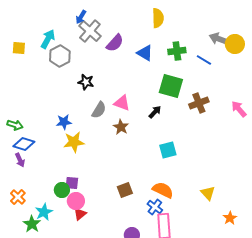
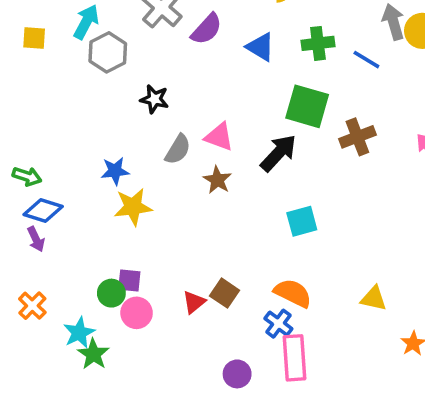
gray arrow: (219, 39) -> (393, 22), turned 54
black arrow: (155, 112) -> (278, 153), size x1.6
brown square: (125, 190) -> (225, 293), turned -35
yellow triangle: (208, 193) -> (374, 298), turned -35
red triangle: (80, 214) -> (194, 302), moved
green star: (32, 224) -> (93, 354), moved

